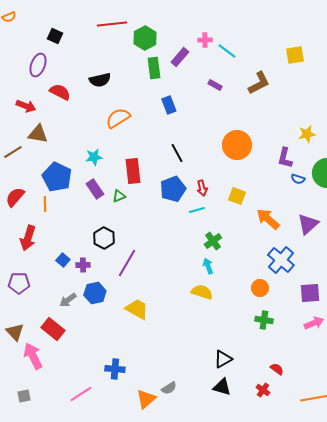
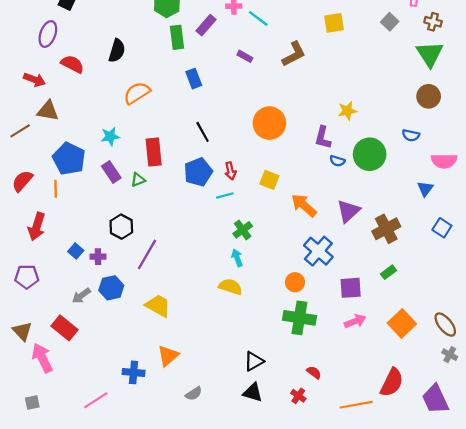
black semicircle: (100, 80) -> (117, 51), turned -60
green cross: (264, 320) -> (299, 318), size x1.6
orange triangle: (146, 399) -> (168, 356), moved

